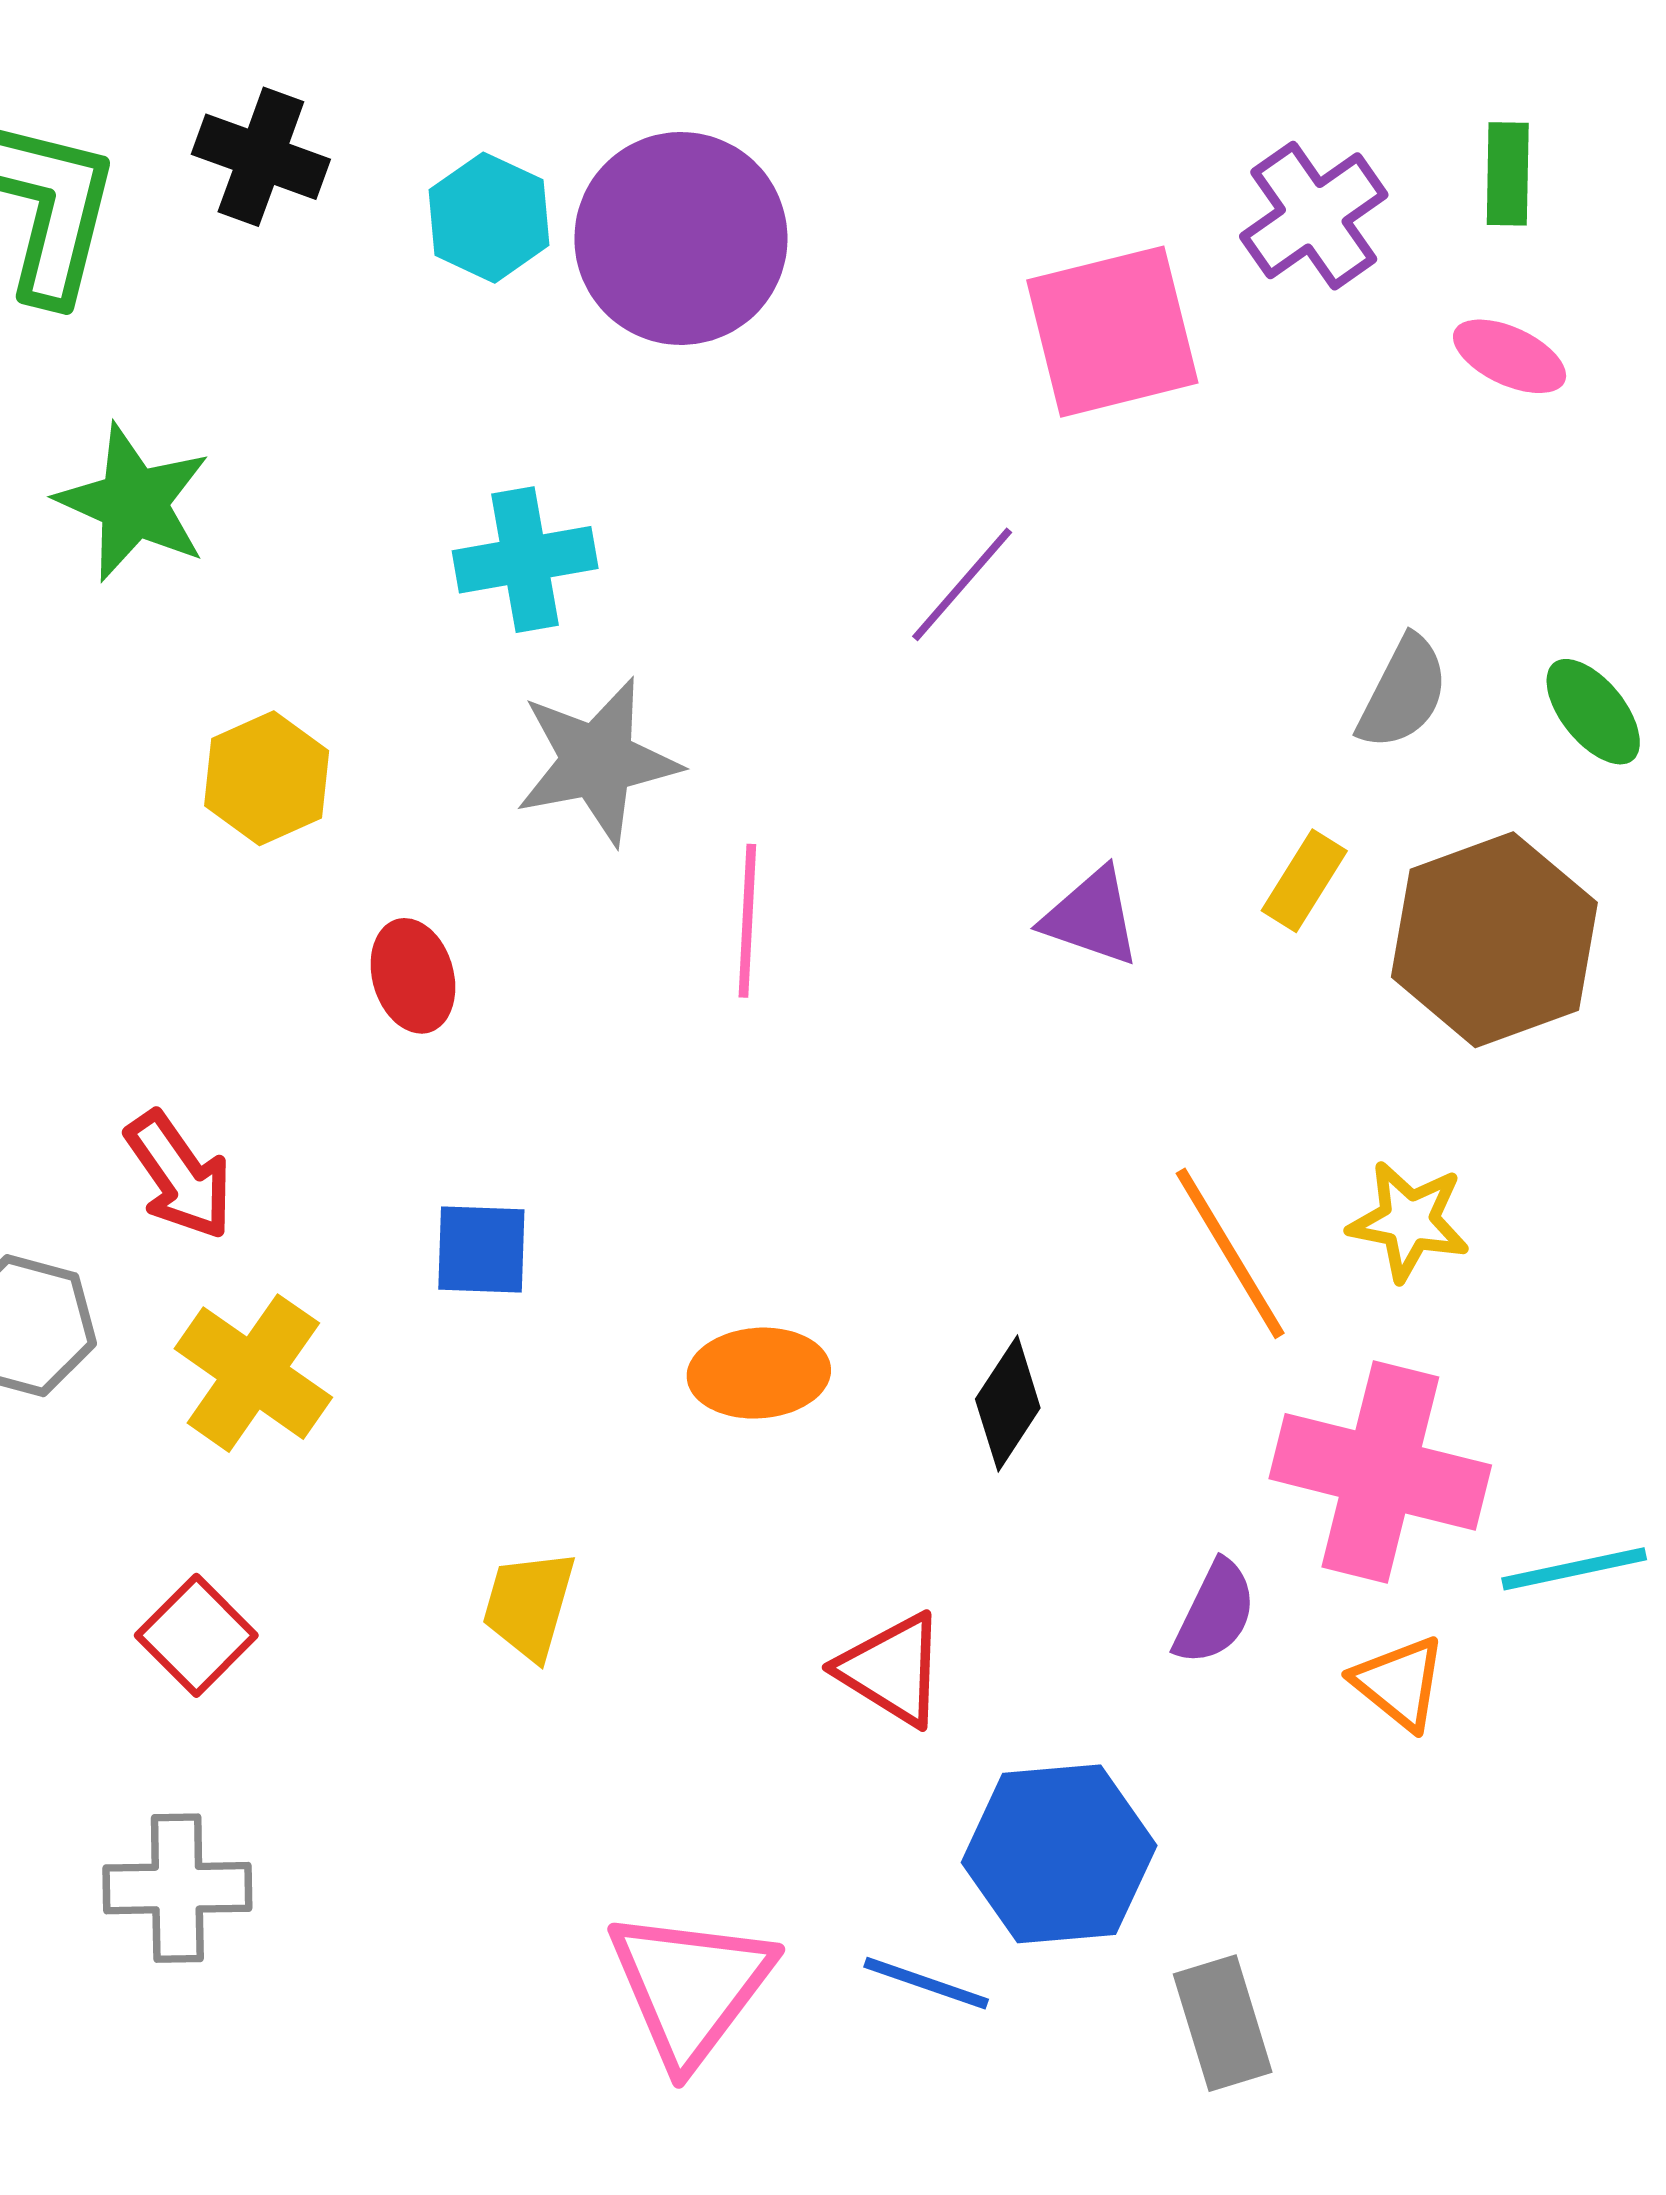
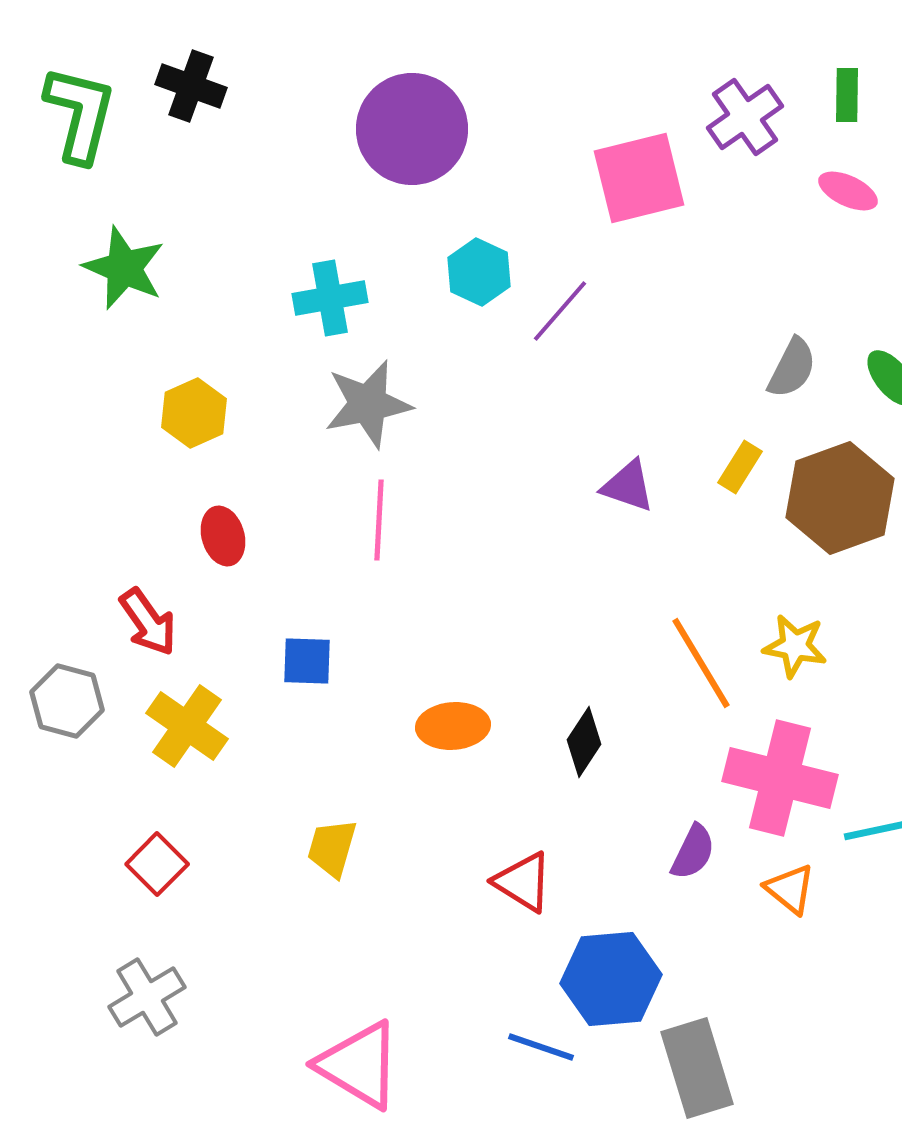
cyan hexagon: (489, 218) -> (479, 272), moved
pink line: (747, 921) -> (379, 520), moved
red ellipse: (413, 976) -> (223, 536), moved
gray cross: (177, 1888) -> (147, 997), turned -30
pink triangle: (690, 1987) -> (359, 1065), moved, turned -36
gray rectangle: (1223, 2023) -> (697, 1068), size x1.4

